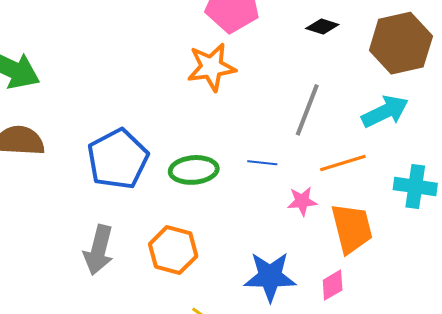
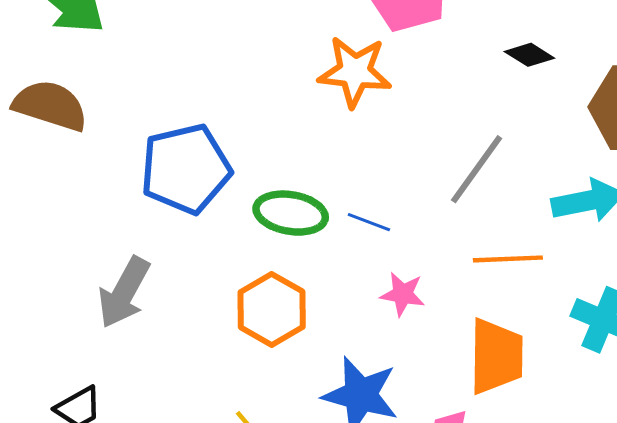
blue line: (262, 163) -> (369, 222), moved
pink star: (302, 201) -> (403, 294), moved
orange hexagon: (173, 250) -> (272, 309), moved

